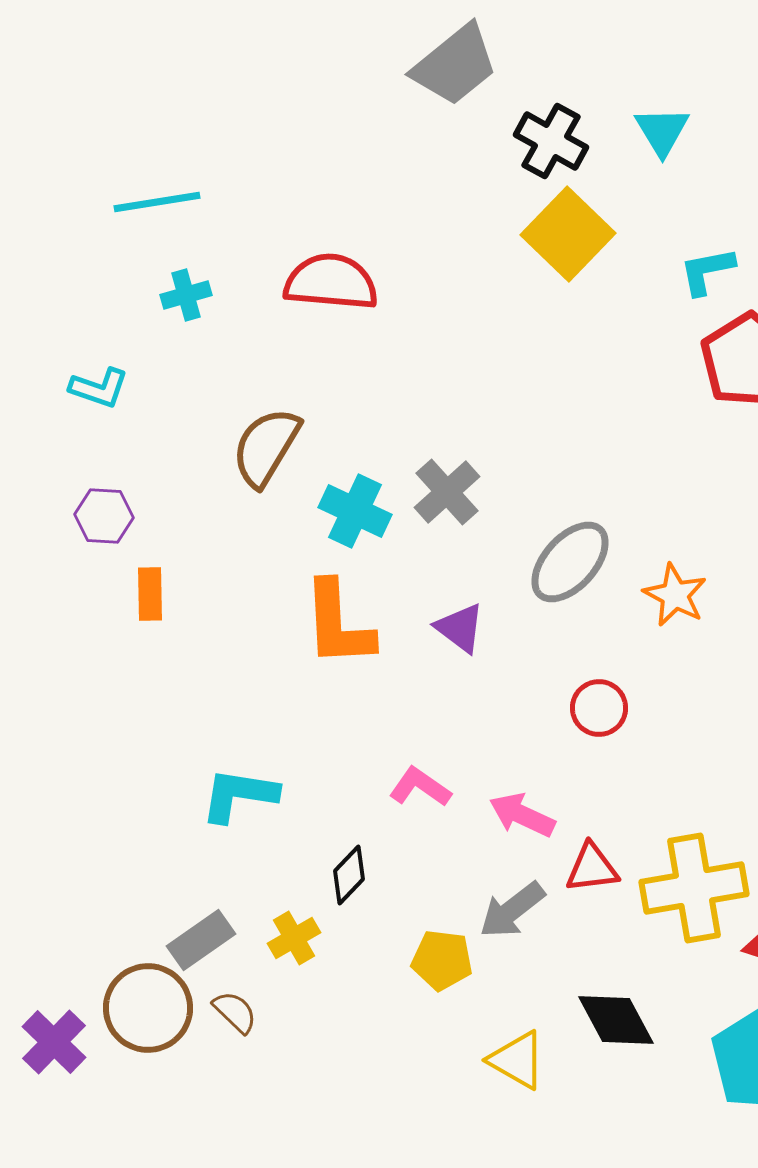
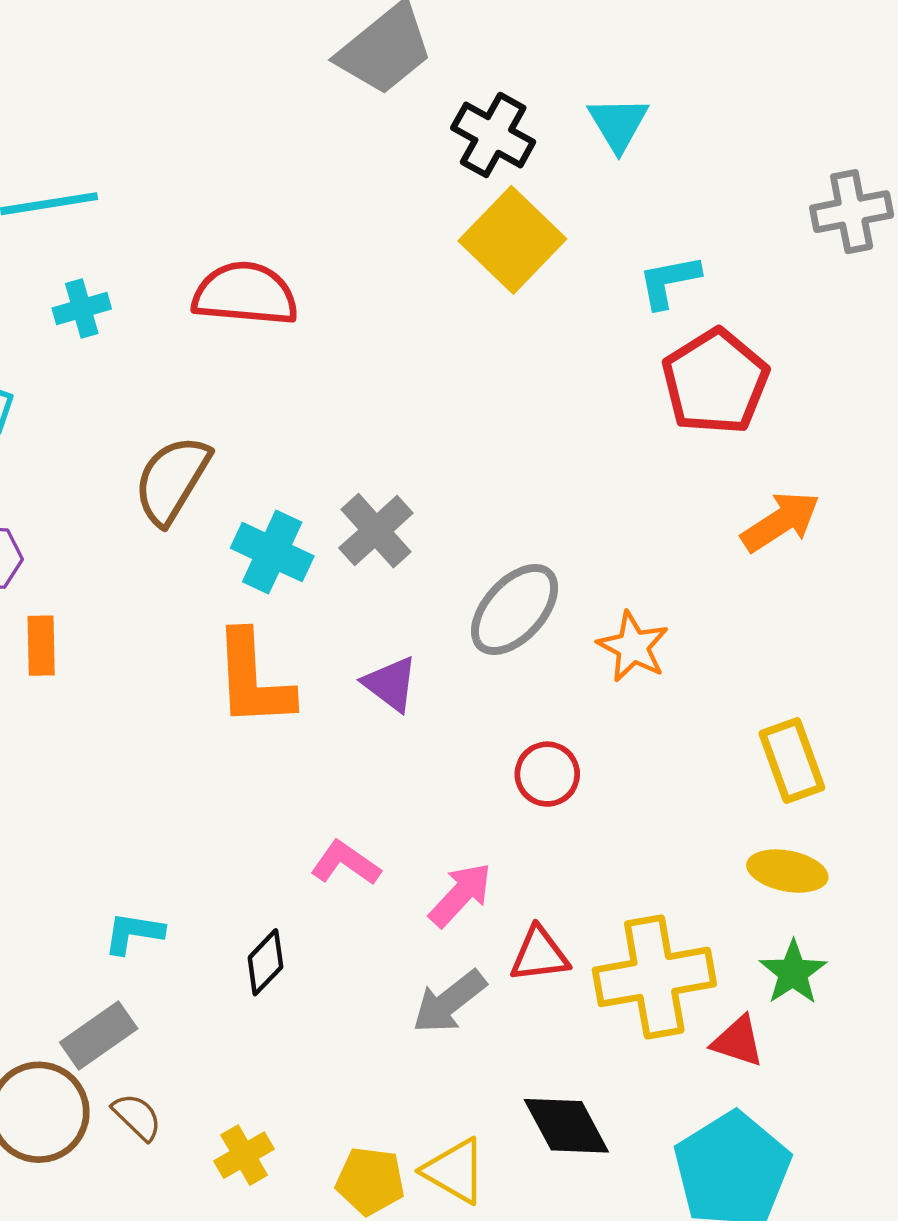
cyan L-shape: (239, 795) -> (134, 933), moved, size x0.7
pink arrow: (522, 815) -> (460, 895), turned 108
yellow cross: (294, 938) -> (244, 1155), moved
yellow pentagon: (442, 960) -> (370, 1181), moved

